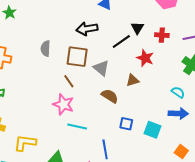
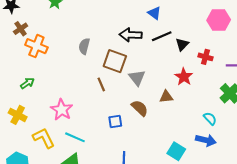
black line: (121, 42) -> (162, 36), moved
pink star: (63, 104) -> (62, 110), moved
blue square: (126, 124) -> (115, 121), moved, turned -32
cyan line: (77, 126) -> (75, 137), moved
yellow L-shape: (25, 143) -> (44, 138), turned 45

